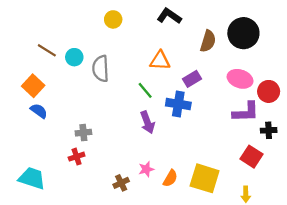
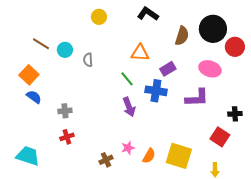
gray semicircle: (101, 69) -> (88, 60), size x0.6
red circle: (269, 91) -> (235, 47), moved
purple L-shape: (246, 112) -> (197, 98), moved
gray cross: (83, 133) -> (65, 111), moved

